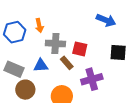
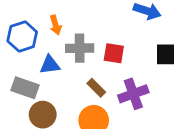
brown rectangle: (67, 63) -> (96, 88), moved
blue triangle: (41, 66) -> (50, 65), moved

